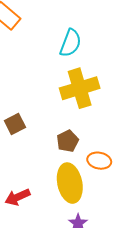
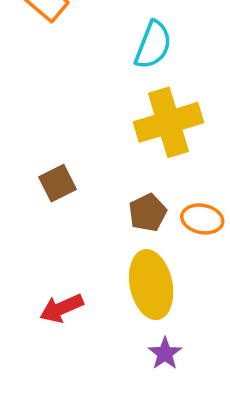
orange ellipse: (99, 161) -> (202, 219), moved

